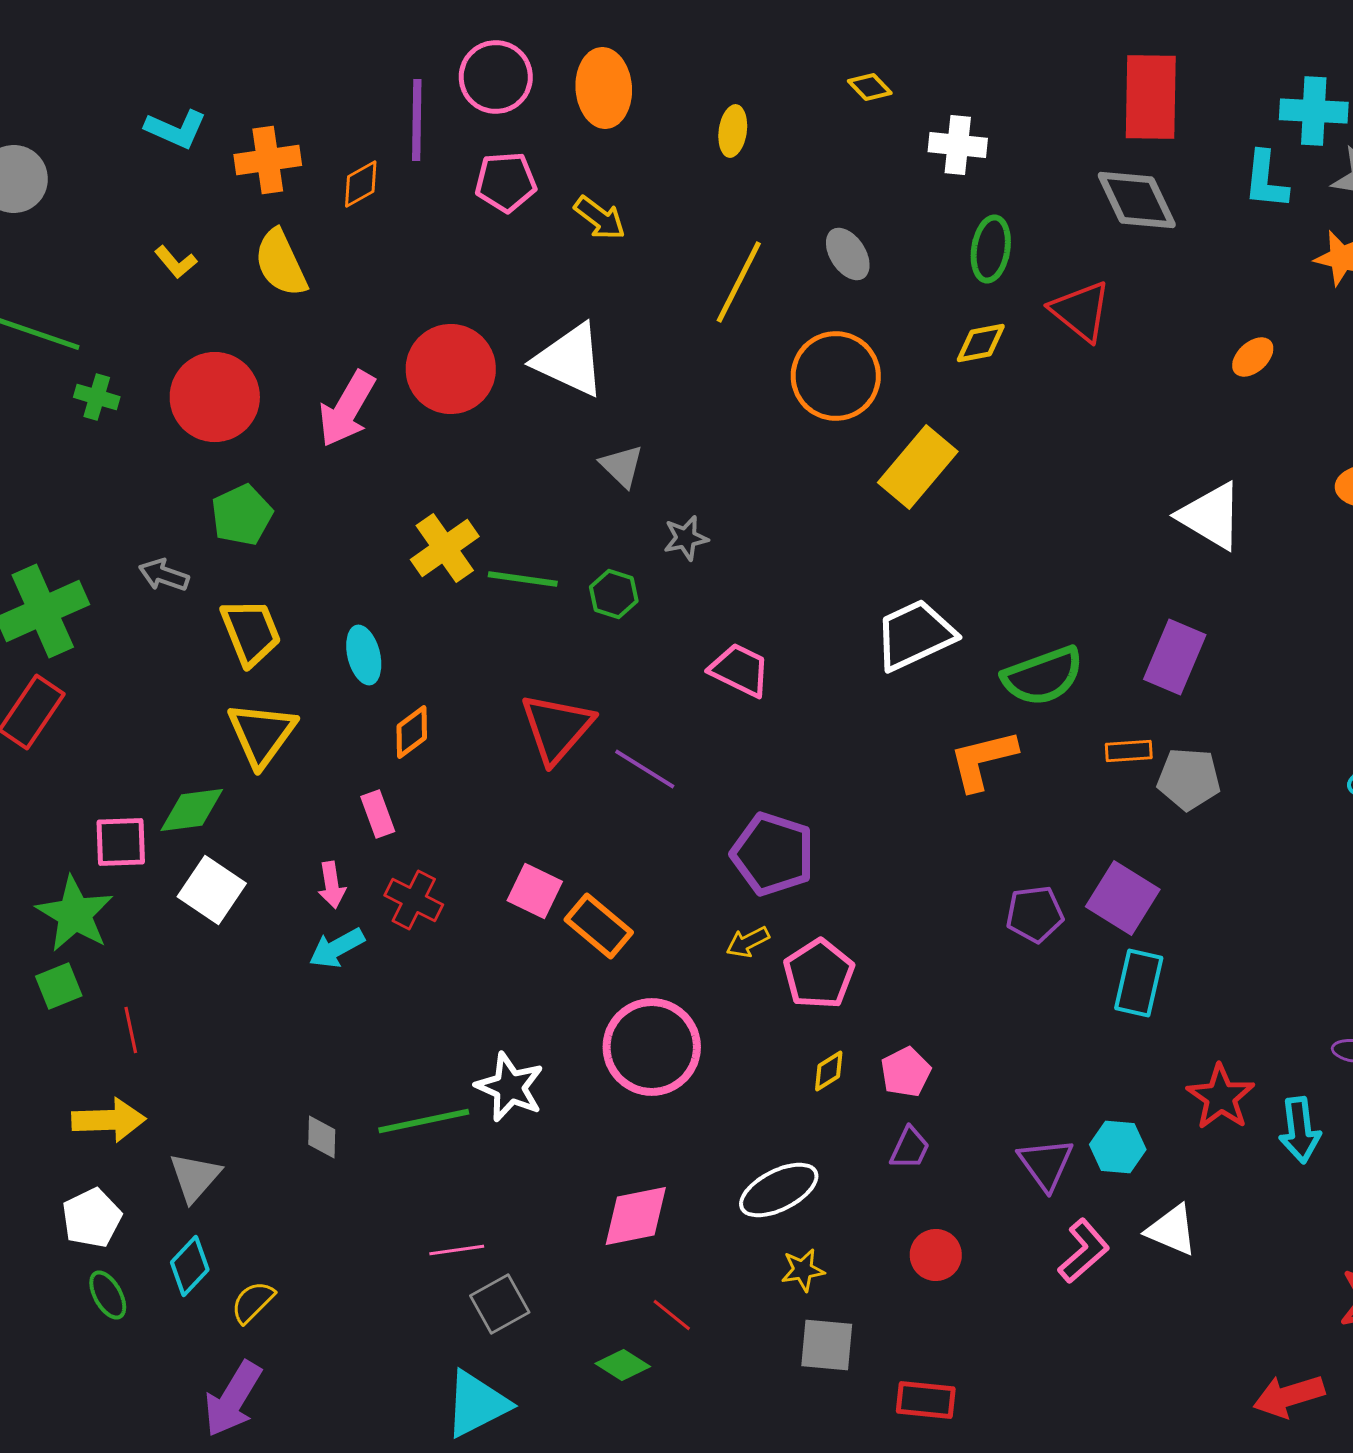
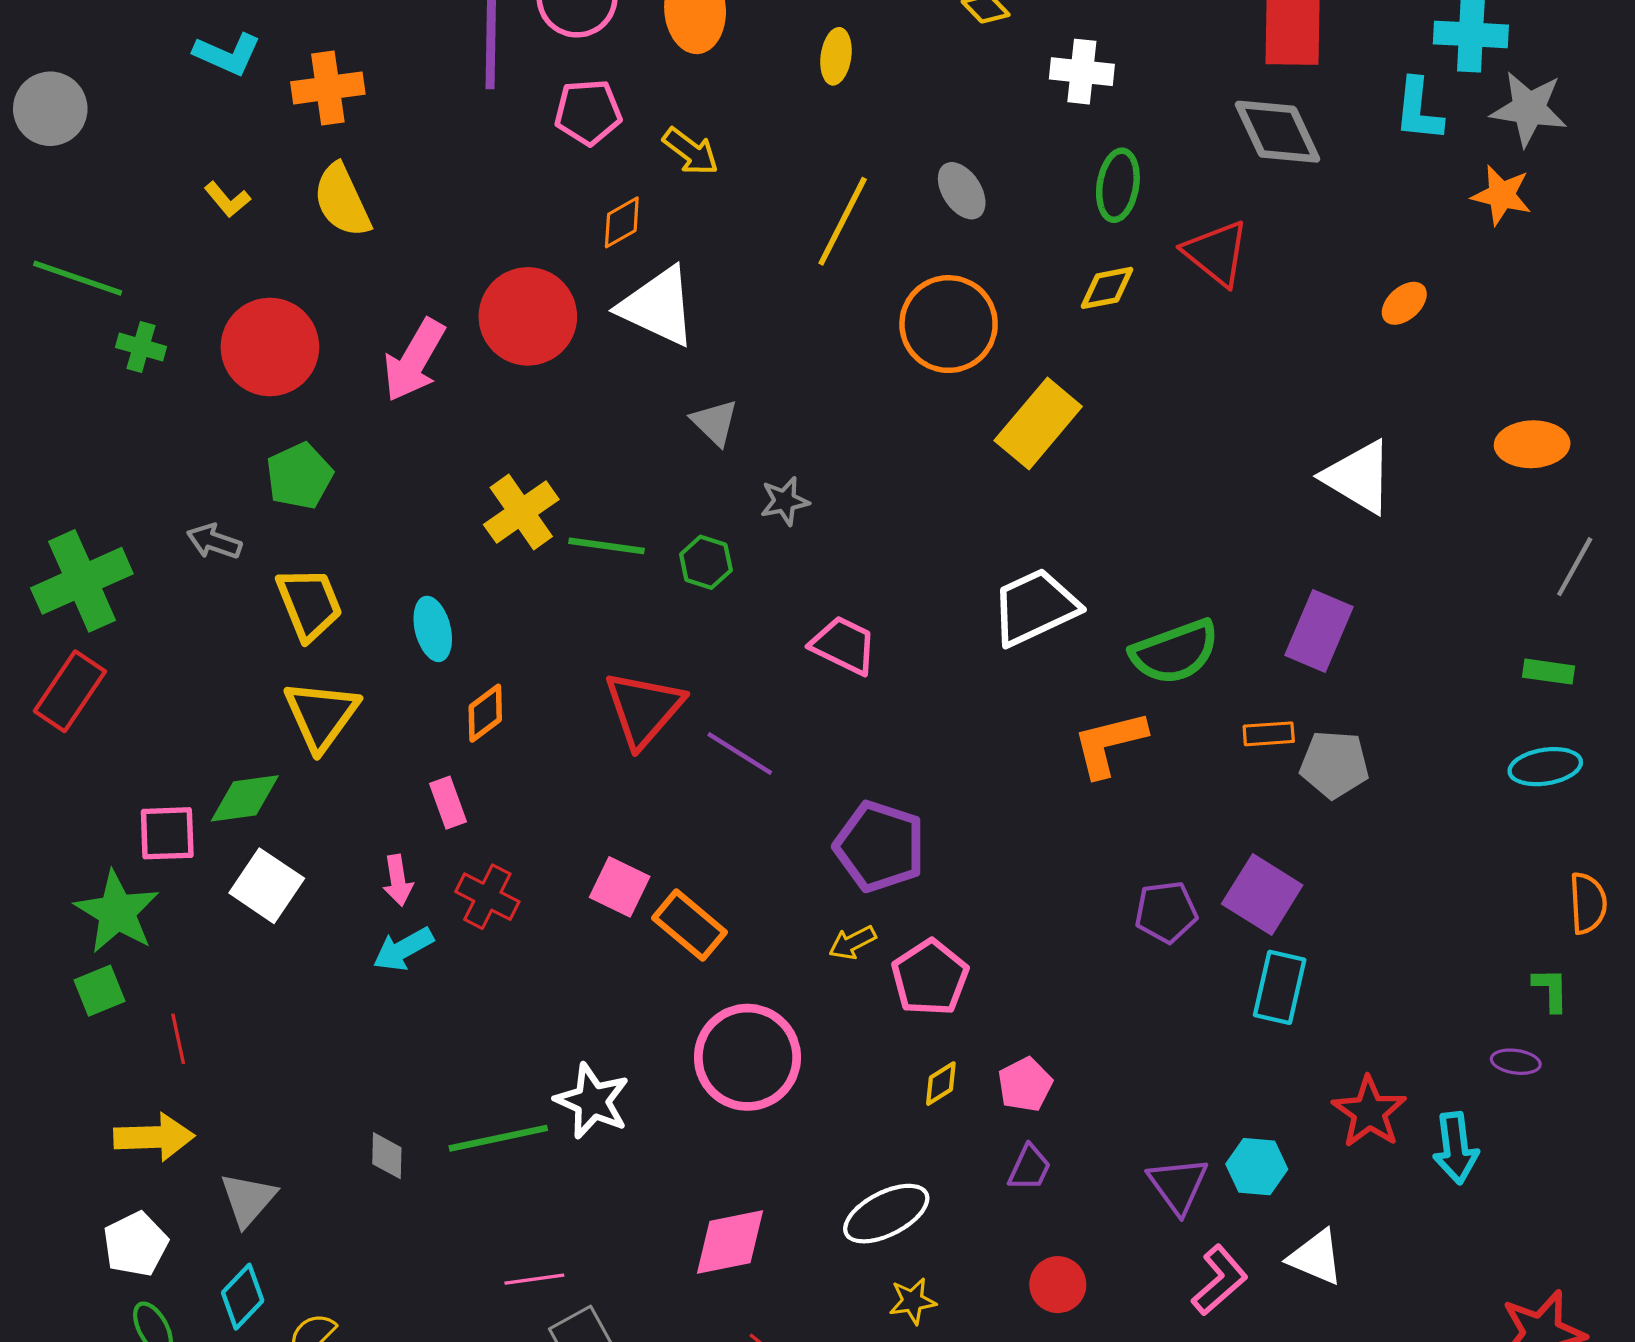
orange diamond: (361, 184) -> (622, 222), moved

